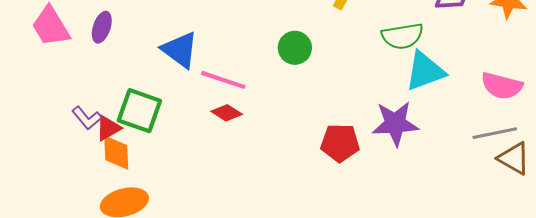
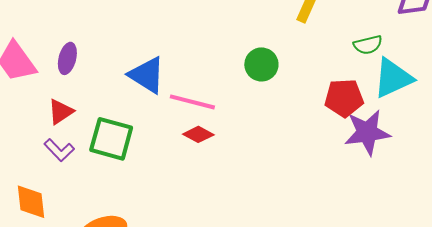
green semicircle: (402, 36) -> (368, 45), size x0.7
red triangle: (108, 128) -> (61, 112), moved
red pentagon: (340, 143) -> (344, 98), moved
orange diamond: (116, 153) -> (31, 202), moved

